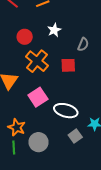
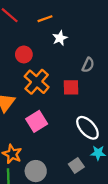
white star: (54, 30) -> (60, 38), moved
white ellipse: (66, 111) -> (87, 128), moved, turned 30

